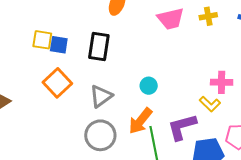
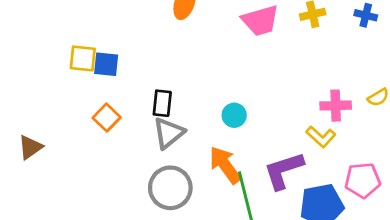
black rectangle: (99, 47) -> (162, 103), moved, size x0.7
orange square: (57, 83) -> (107, 118), size x0.7
orange arrow: (140, 121) -> (225, 165), turned 108

